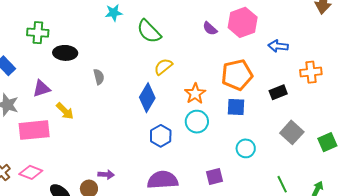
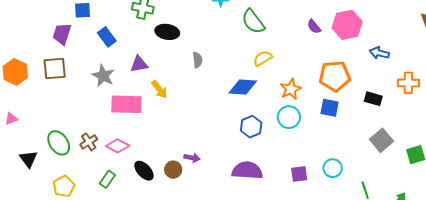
black rectangle: (278, 92) -> (373, 99), turned 30
blue diamond: (147, 98) -> (243, 87), turned 56
cyan circle: (246, 148) -> (333, 168), moved

